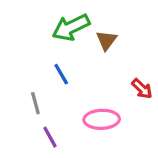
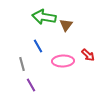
green arrow: (71, 27) -> (44, 17), turned 35
pink ellipse: (102, 119) -> (63, 61), moved

